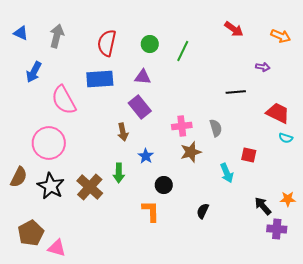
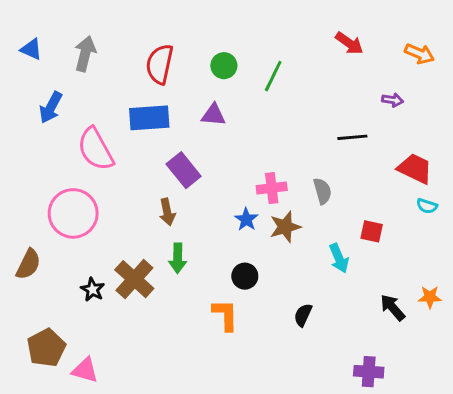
purple rectangle: (140, 107) -> (184, 170), moved
brown arrow: (123, 132) -> (167, 212), moved
blue star: (146, 156) -> (246, 219), moved
black star: (51, 186) -> (93, 290), moved, size x0.6
purple cross: (277, 229) -> (369, 372), moved

